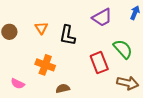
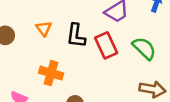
red rectangle: (99, 63) -> (106, 45), moved

